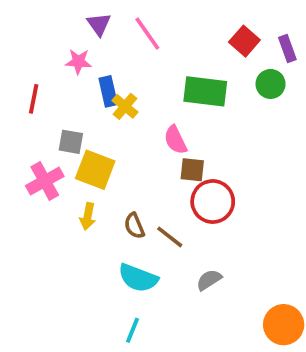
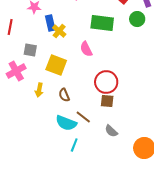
yellow square: (95, 170) -> (56, 65), moved
brown square: (192, 170) -> (107, 101), moved
brown line: (170, 237) -> (83, 117), moved
gray semicircle: (209, 280) -> (111, 131), moved, turned -104
cyan line: (132, 330) -> (74, 145), moved

